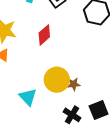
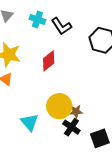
black cross: (72, 115) -> (71, 127), moved

